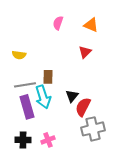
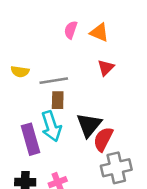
orange triangle: (91, 25) -> (99, 33), moved
gray line: (25, 85) -> (54, 81), moved
black triangle: (72, 96) -> (89, 125), size x1.5

